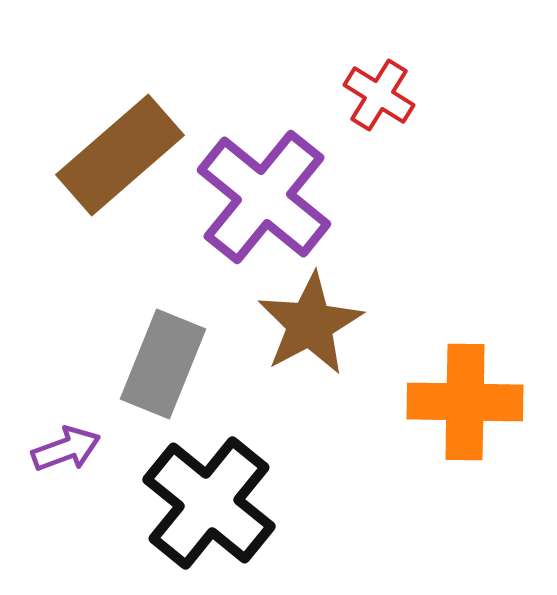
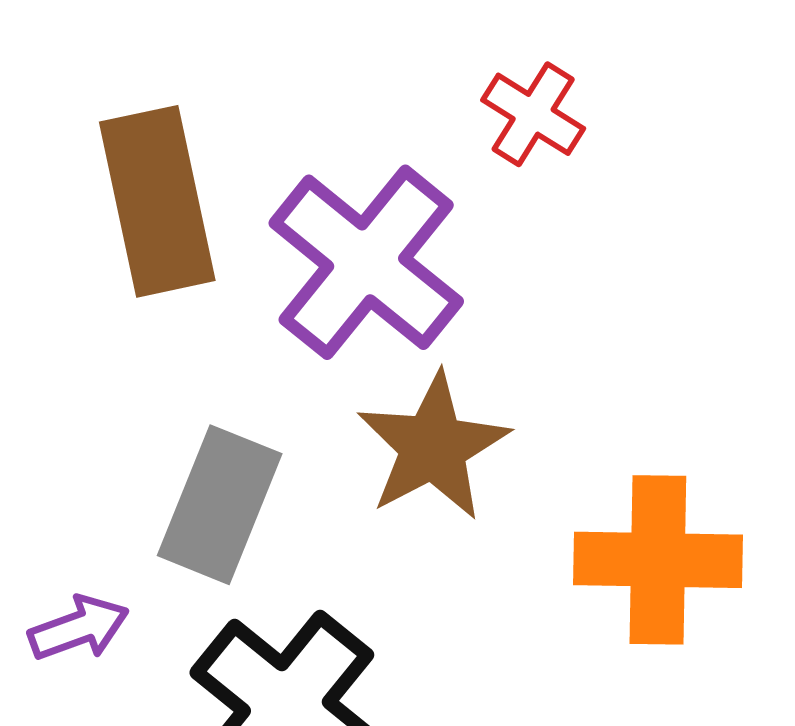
brown rectangle: (120, 155) -> (157, 201), turned -61

